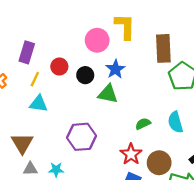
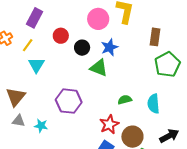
brown rectangle: (163, 48) -> (155, 37), size x0.7
yellow line: (35, 79) -> (28, 45), moved
cyan triangle: (39, 104) -> (36, 65), turned 42

